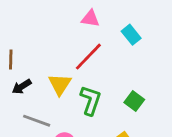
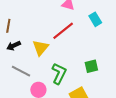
green L-shape: (91, 100) -> (59, 74), moved
green square: (134, 101) -> (91, 66), turned 32

